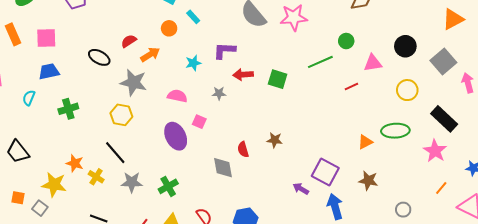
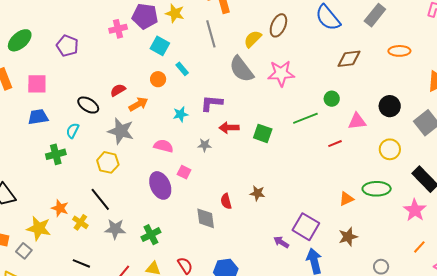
cyan semicircle: (29, 98) -> (73, 131), moved
brown star: (368, 181) -> (348, 237), turned -30

